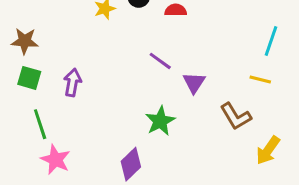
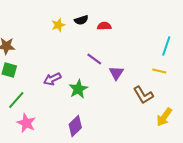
purple arrow: (72, 83) -> (52, 79), moved, turned -126
green star: (160, 121) -> (78, 89), moved
green line: (40, 124) -> (16, 100), turned 60

